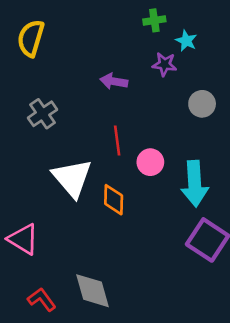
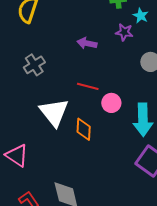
red line: (117, 140) -> (88, 86), turned -70

